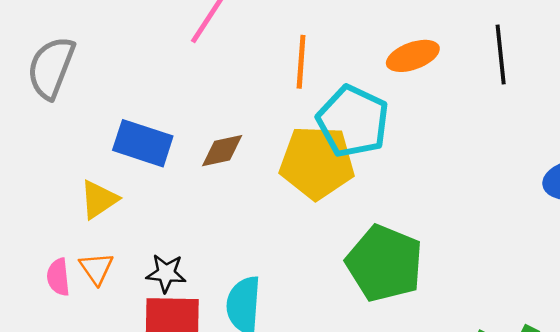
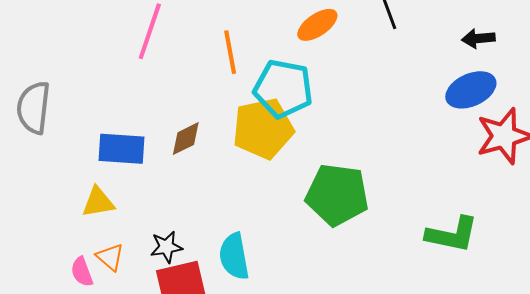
yellow triangle: (99, 199) -> (98, 202), turned 39

